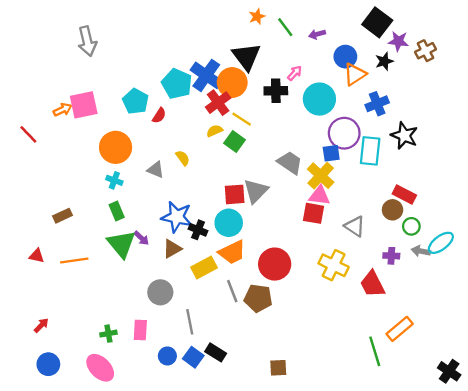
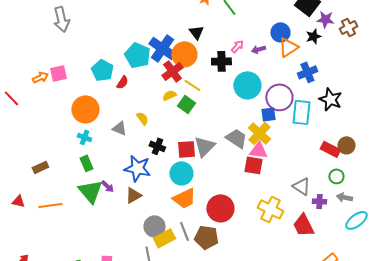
purple arrow: (317, 34) -> (258, 49), moved
black triangle: (246, 57) -> (196, 32), size x0.6
cyan circle: (319, 99) -> (247, 85), moved
pink square: (84, 105) -> (58, 73), size x0.7
gray trapezoid: (290, 163) -> (236, 138), moved
brown circle: (393, 210) -> (346, 145), moved
gray triangle: (355, 226) -> (301, 186), moved
black cross: (198, 230) -> (157, 146), moved
cyan ellipse: (441, 243) -> (356, 220), moved
yellow rectangle: (204, 268) -> (164, 238), moved
gray circle: (160, 292) -> (154, 226), moved

